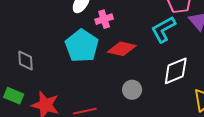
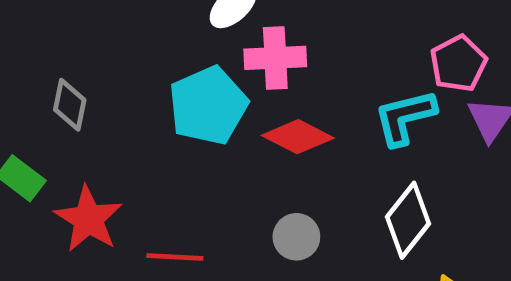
pink cross: (104, 19) -> (275, 58), size x1.4
white diamond: (176, 71) -> (408, 220), turned -44

